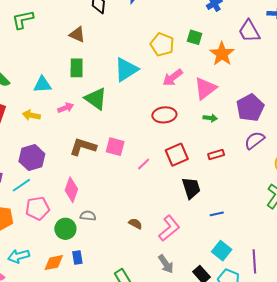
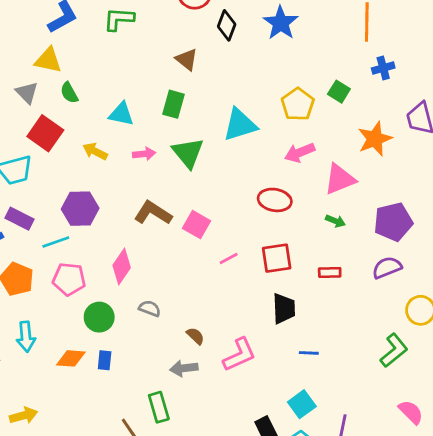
green square: (195, 37) -> (339, 92), moved
gray semicircle: (88, 216) -> (150, 308), moved
cyan arrow: (19, 256) -> (26, 337), turned -95
gray arrow: (166, 264) -> (184, 368), moved, turned 102

